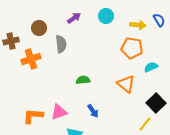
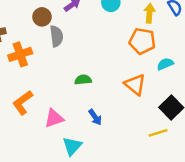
yellow arrow: (138, 25) -> (150, 13), turned -91
brown circle: (39, 28) -> (42, 17), moved
orange L-shape: (33, 116) -> (23, 103), moved, turned -40
yellow line: (145, 124) -> (158, 133), turned 35

